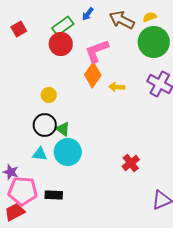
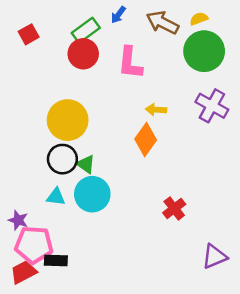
pink L-shape: (97, 51) -> (130, 63), turned -64
orange diamond: (93, 75) -> (146, 140), moved
yellow circle: (49, 95) -> (68, 120), size x2.0
black rectangle: (54, 195) -> (56, 260), moved

